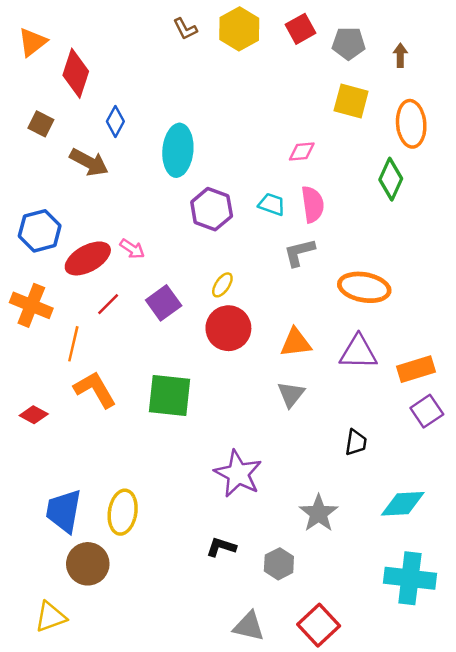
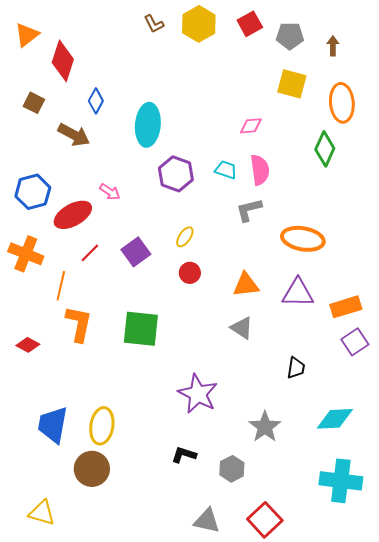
pink arrow: (132, 249) -> (110, 192), moved
red circle: (228, 328) -> (190, 273), size x0.6
orange L-shape: (95, 390) -> (79, 324), turned 42
gray triangle: (291, 394) -> (242, 328), turned -35
brown circle: (88, 564) -> (92, 469), moved
yellow triangle: (50, 617) -> (42, 513), turned 36

